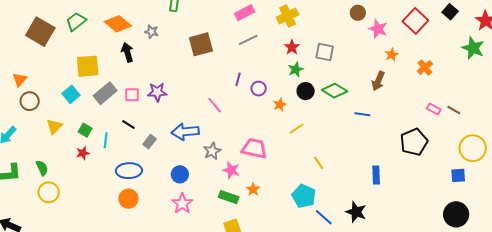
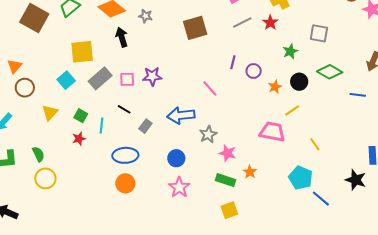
red star: (292, 47) -> (270, 23), moved
black circle: (306, 91) -> (299, 82), moved
pink trapezoid: (254, 148) -> (272, 132), moved
black star: (356, 212) -> (356, 180), moved

